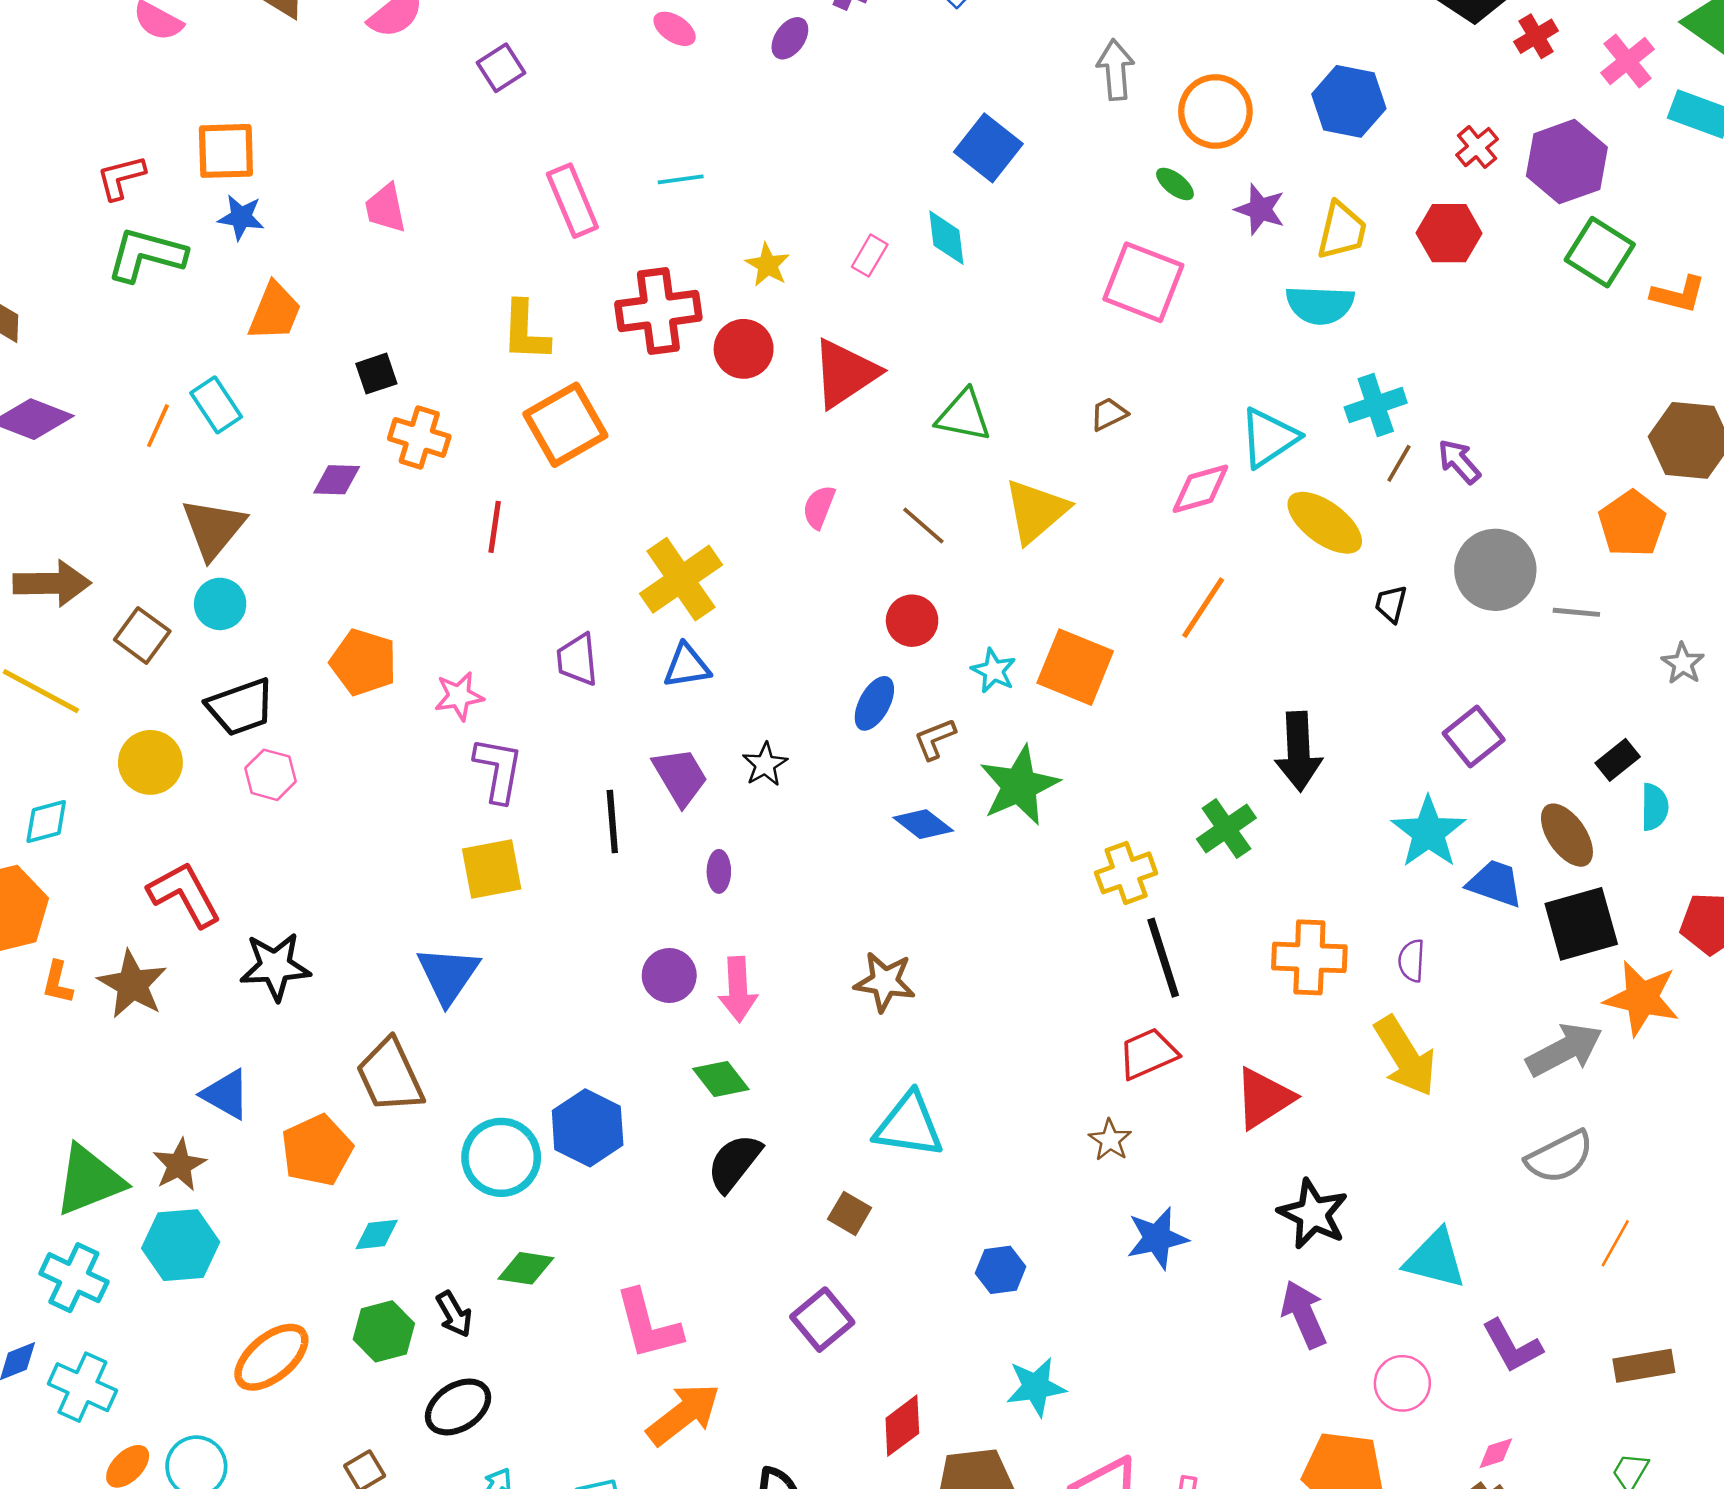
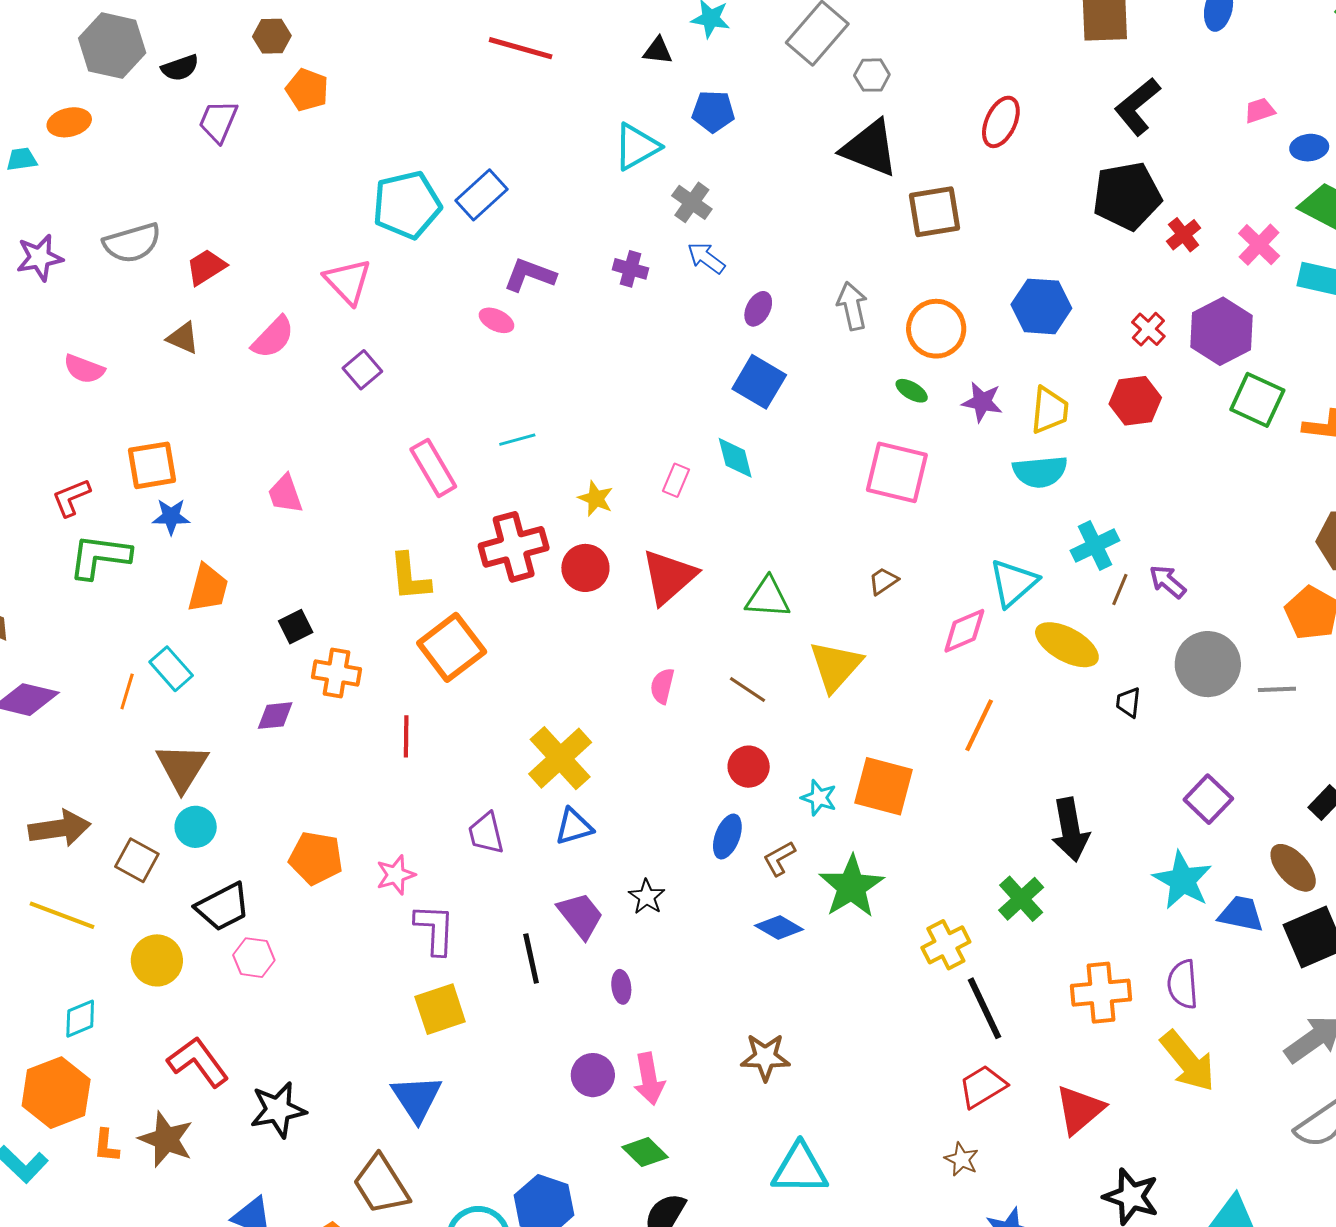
purple ellipse: (790, 38) -> (758, 309), moved
purple semicircle: (1412, 961) -> (1183, 984), size x1.4

